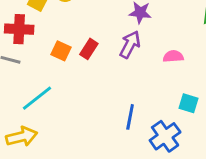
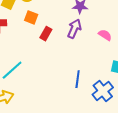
orange square: (61, 51) -> (31, 17), moved
pink semicircle: (173, 56) -> (105, 35), turned 40

